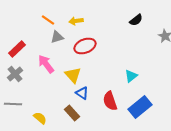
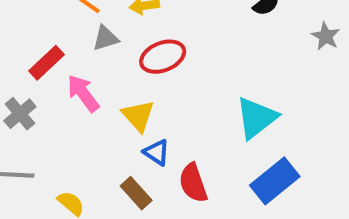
red rectangle: (17, 49) -> (46, 63), moved
cyan triangle: (131, 76) -> (256, 118), size x1.6
red semicircle: (110, 101) -> (193, 183), moved

